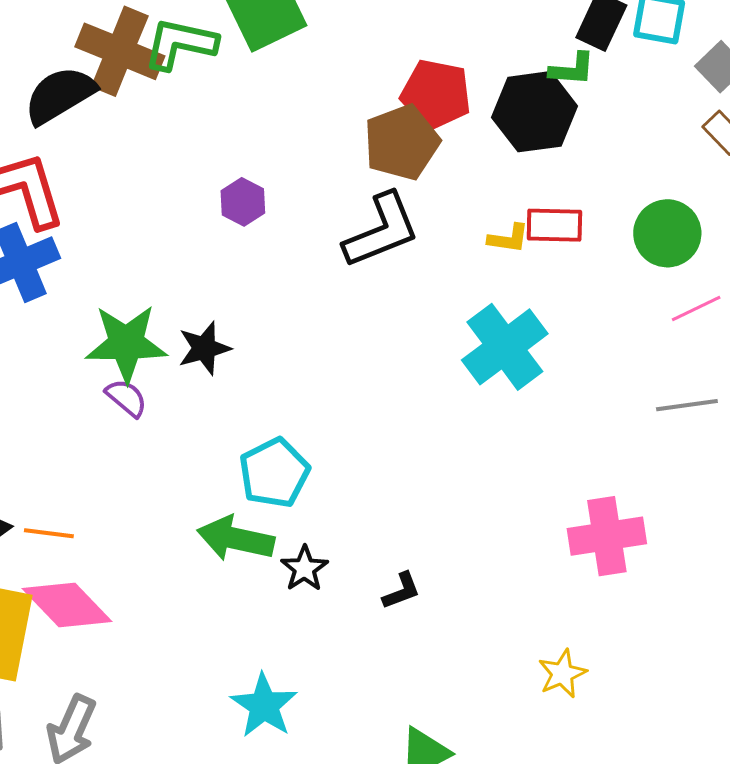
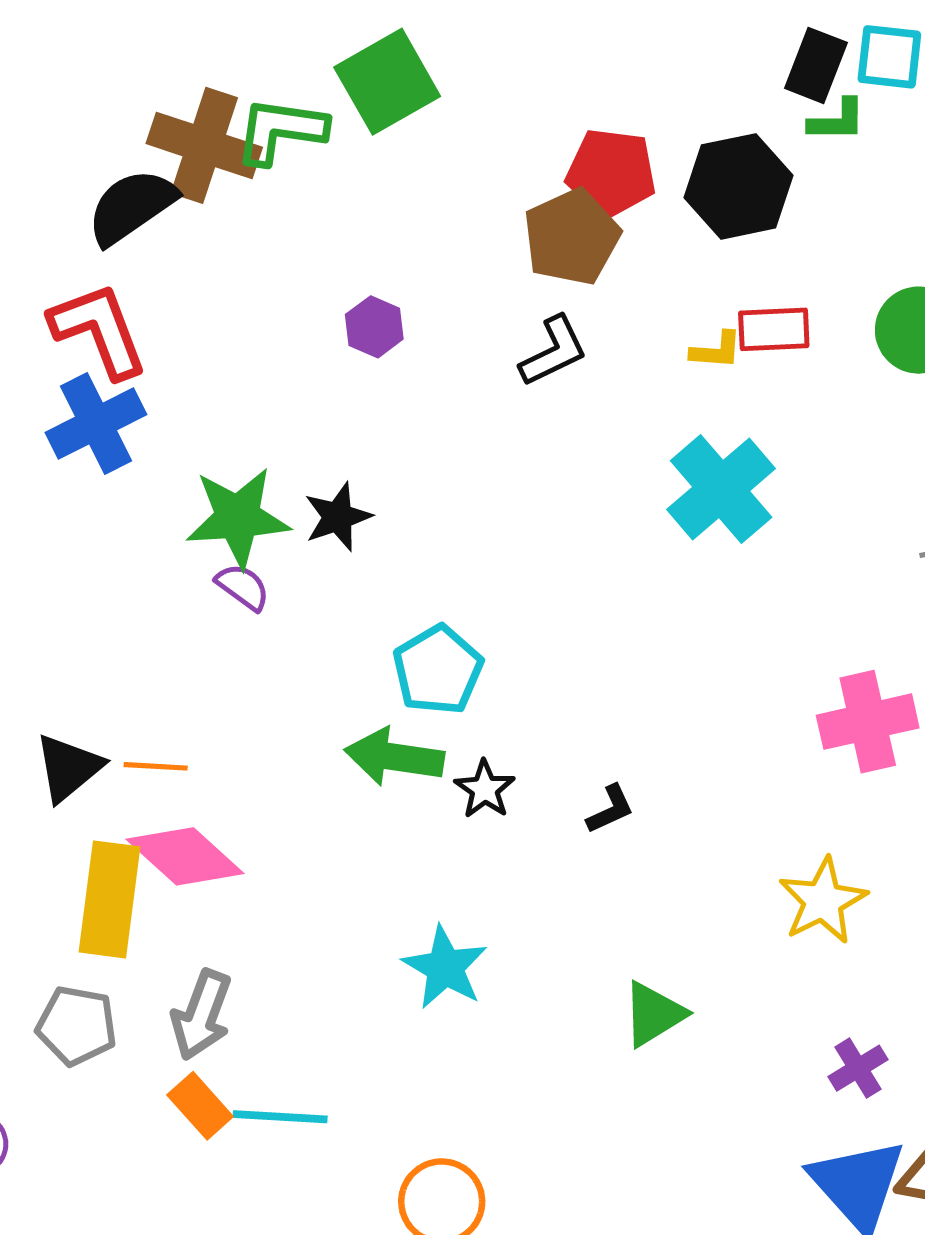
green L-shape: (572, 69) -> (837, 120), moved
black L-shape: (381, 230) -> (554, 351), size x0.7
yellow star: (562, 674) -> (823, 901), size x1.4

